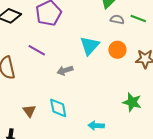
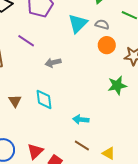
gray semicircle: (117, 19) -> (102, 24), moved
cyan triangle: (90, 46) -> (78, 23), moved
green star: (132, 102) -> (117, 85), moved, turned -30

